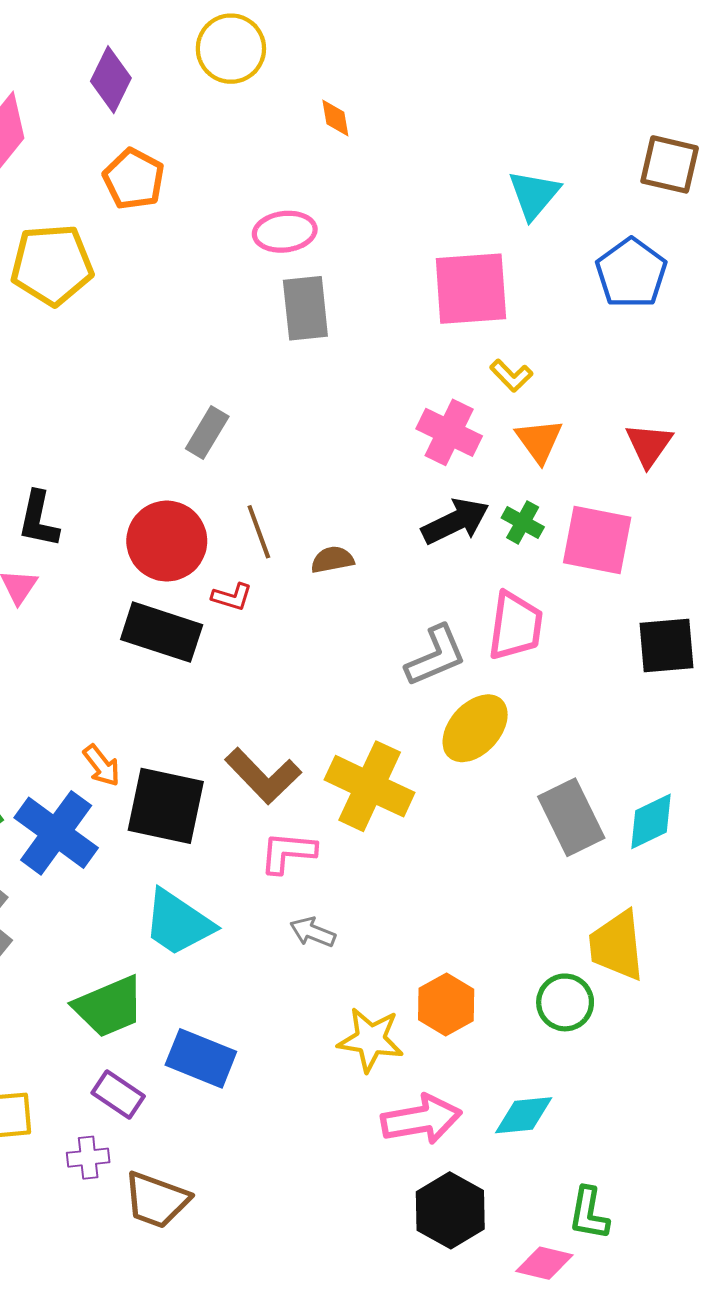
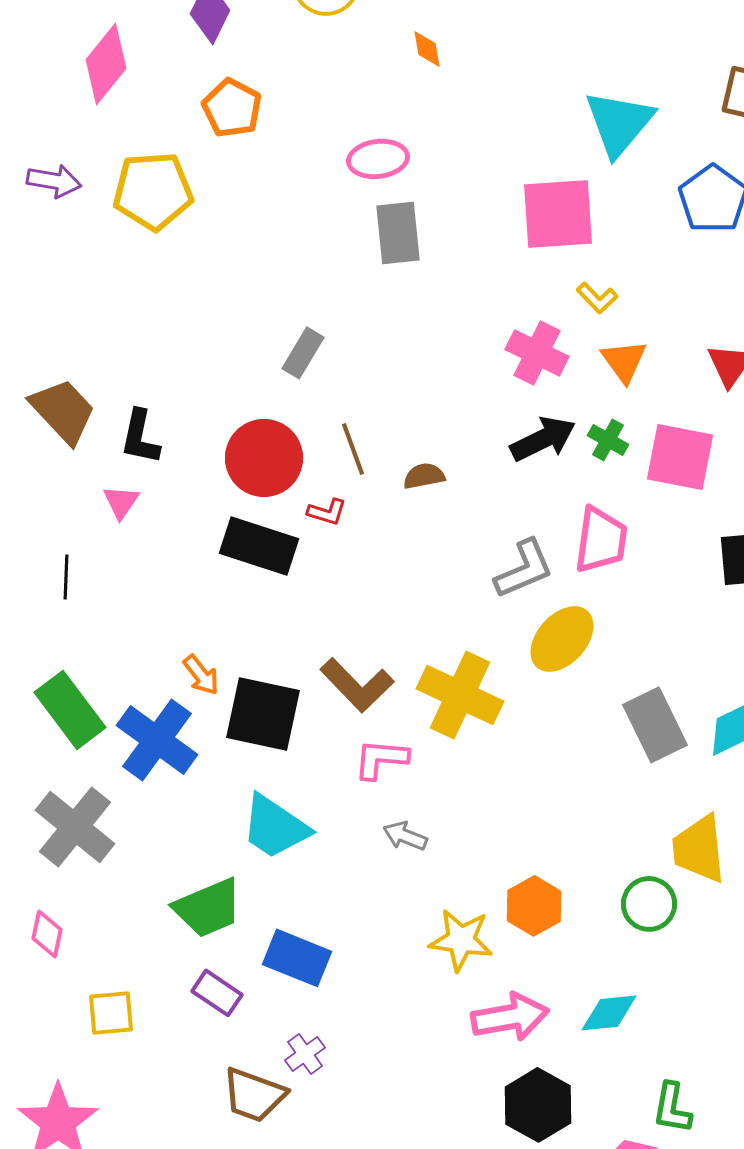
cyan triangle: (534, 194) -> (619, 123), size x1.4
purple cross: (88, 1158) -> (305, 1054), moved, turned -30

